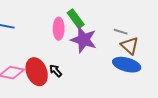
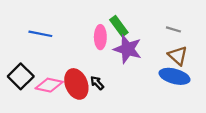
gray line: (121, 32) -> (173, 29), moved

